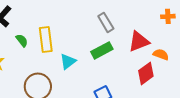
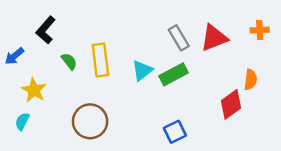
red triangle: (139, 41) -> (214, 38), moved
orange semicircle: (161, 54) -> (251, 80), turned 77
cyan triangle: (68, 61) -> (142, 70), moved

